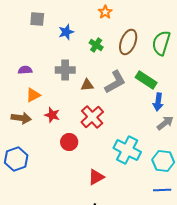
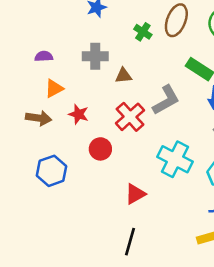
green cross: (96, 45) -> (143, 32), moved
gray L-shape: (115, 82) -> (166, 100), moved
blue hexagon: (16, 159) -> (51, 171), moved

